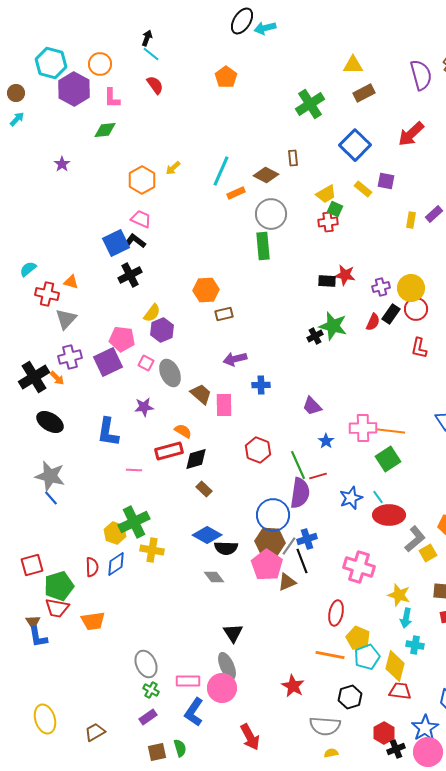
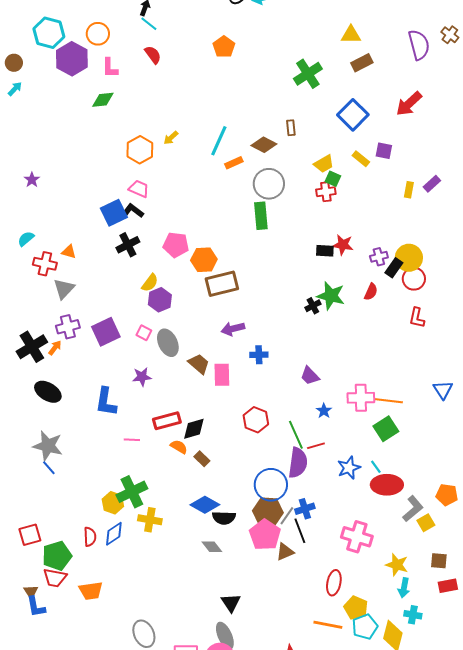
purple star: (62, 164) -> (32, 180), moved
brown rectangle: (224, 314) -> (222, 284), size x1.8
black rectangle: (391, 314) -> (394, 268), moved
pink pentagon: (122, 339) -> (176, 245), moved
orange arrow: (57, 378) -> (55, 348), turned -98
orange semicircle: (183, 431) -> (179, 447), moved

